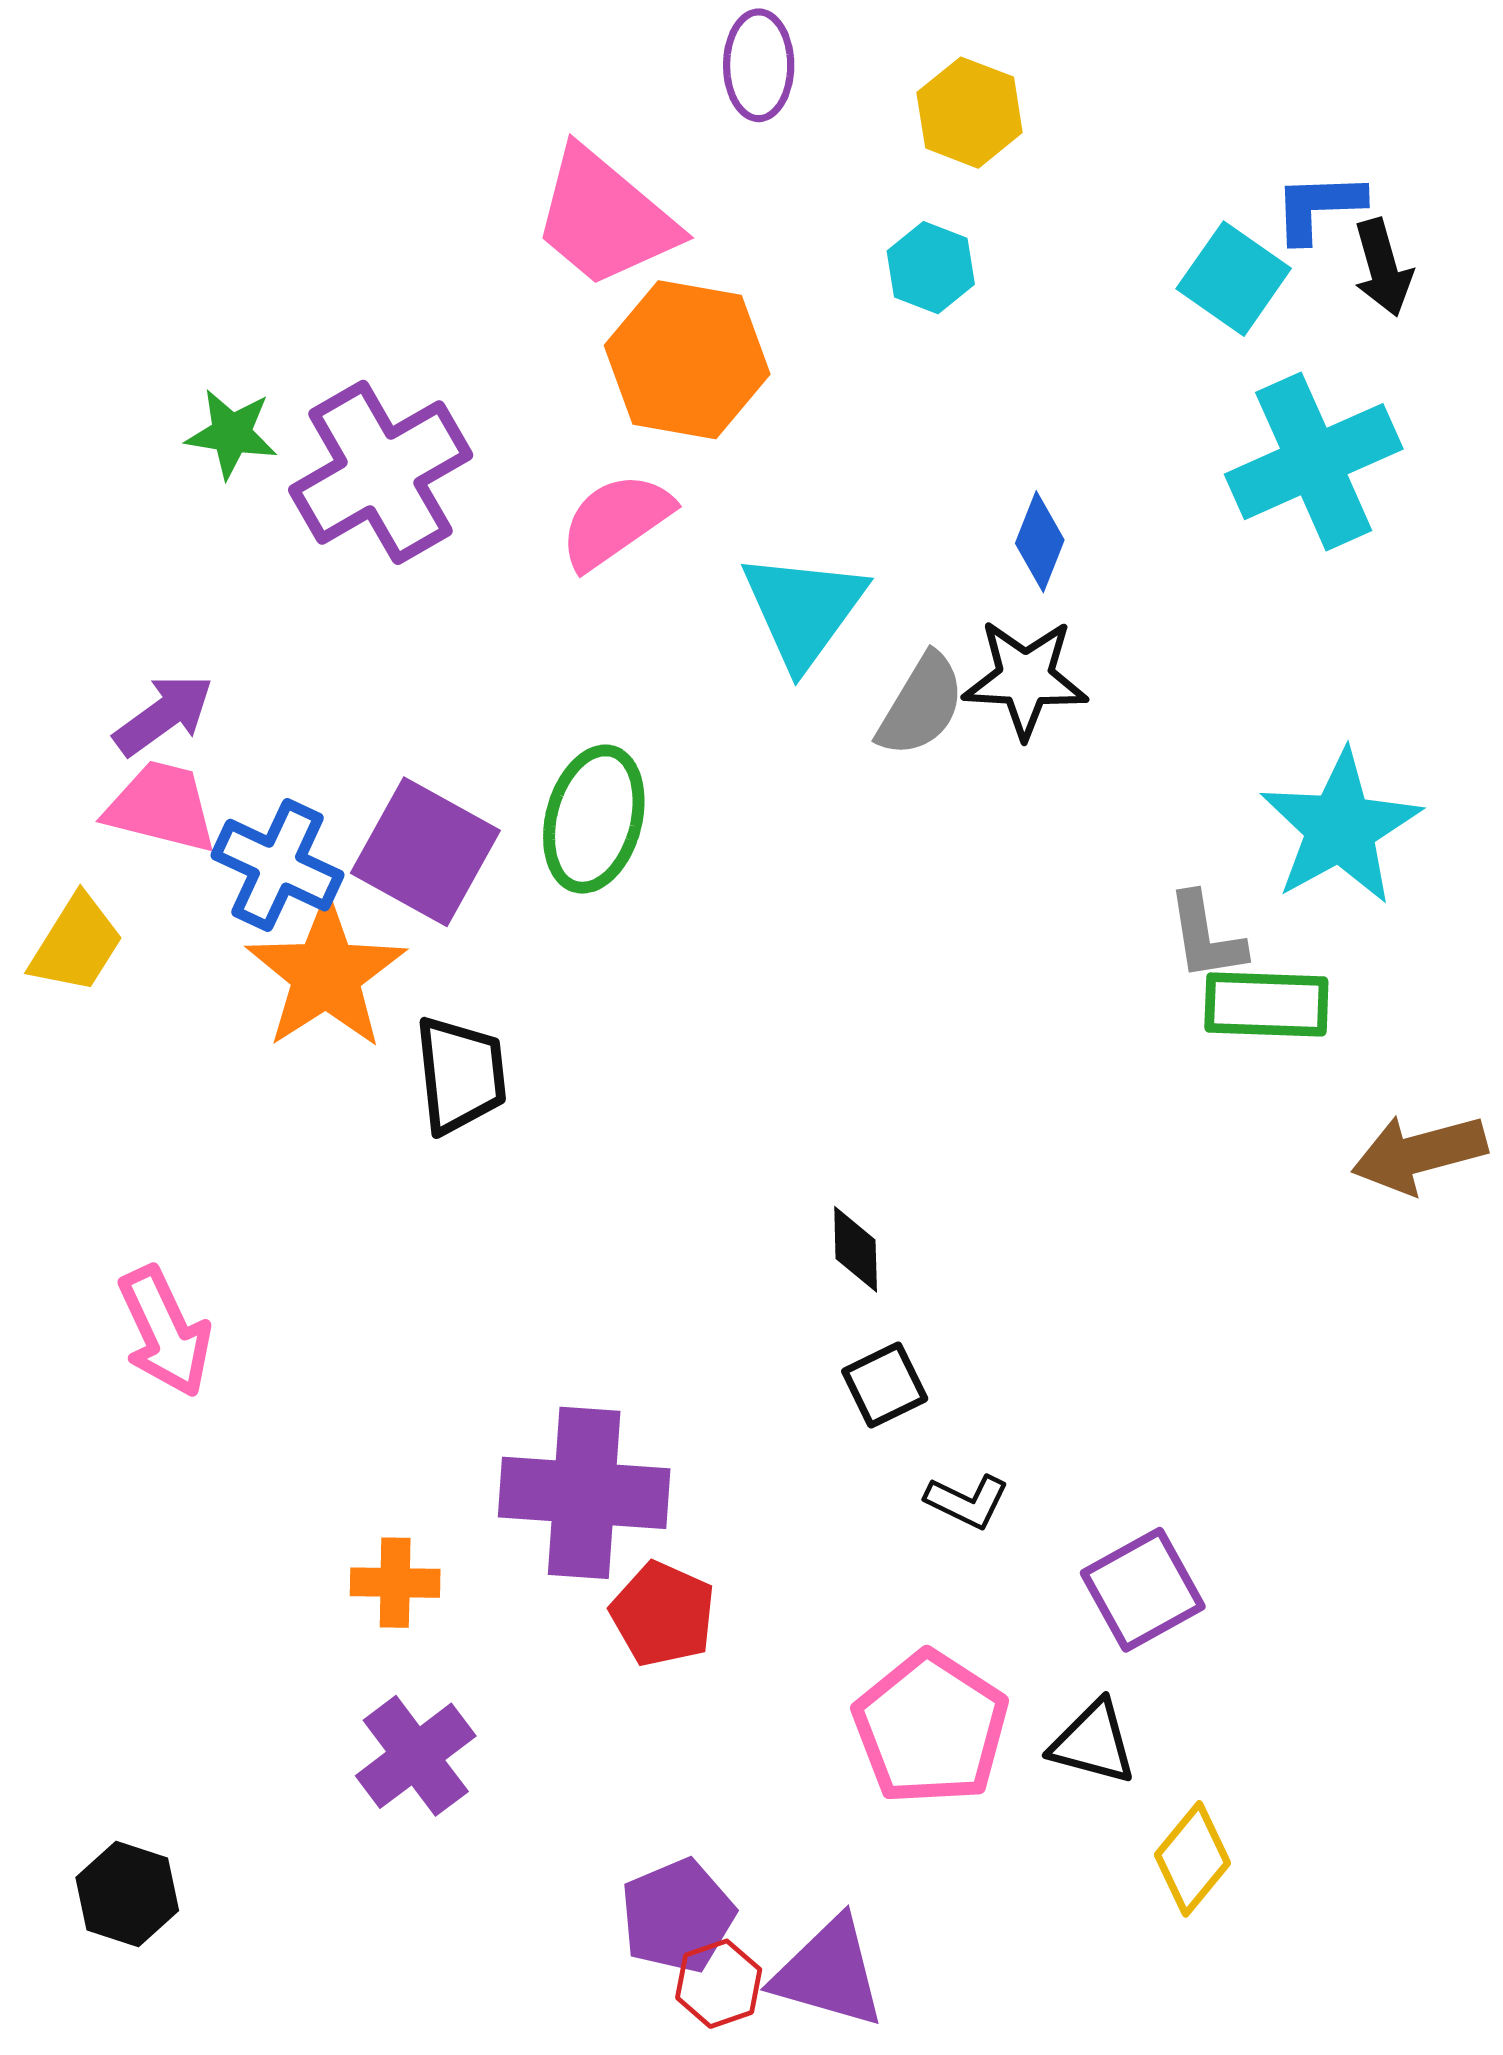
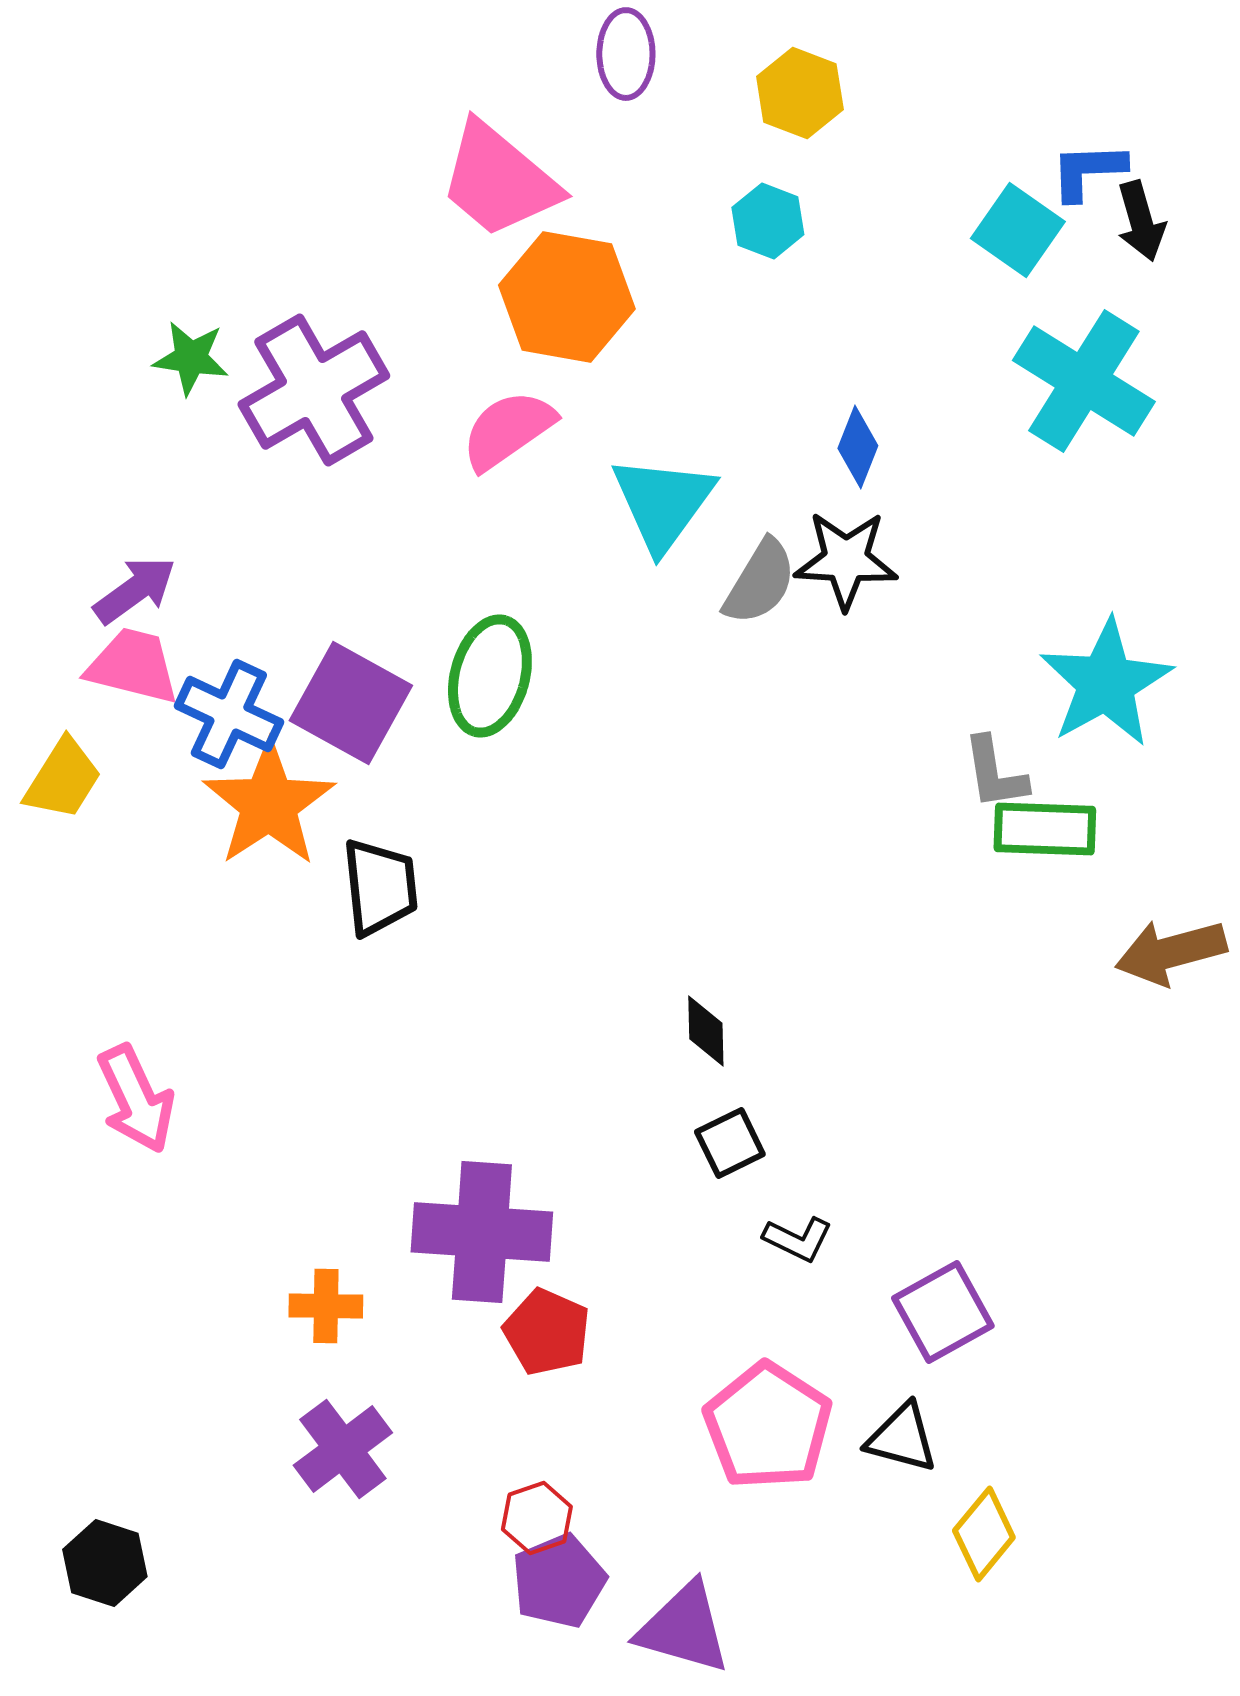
cyan cross: (1314, 462) -> (1084, 381), turned -34
red hexagon: (719, 1984) -> (537, 1518), moved

